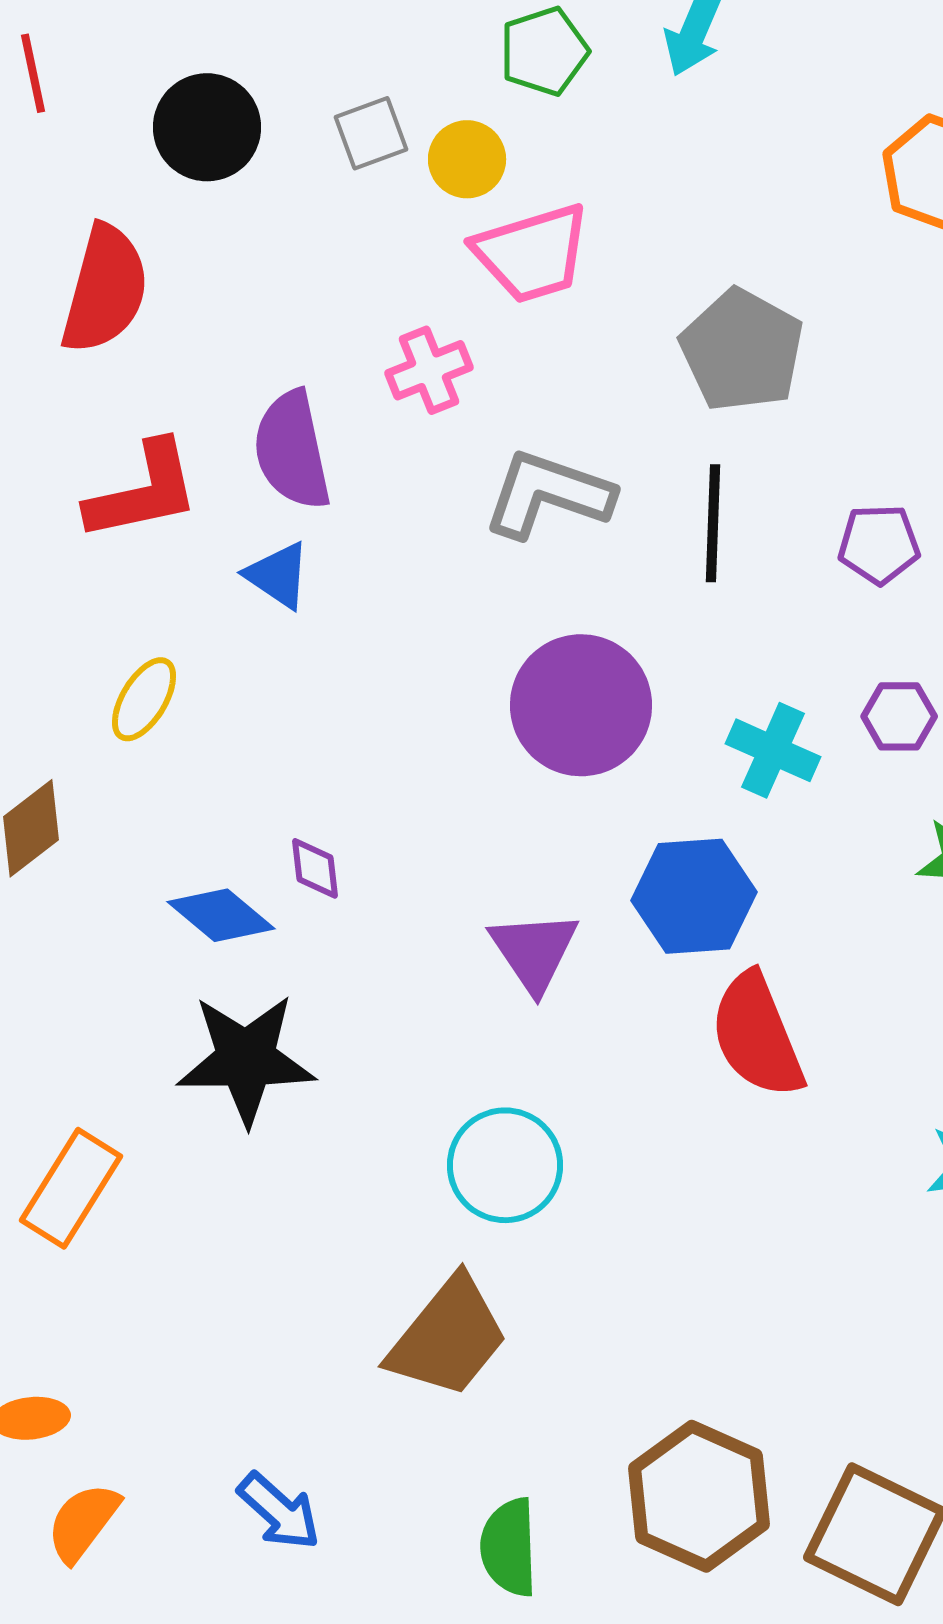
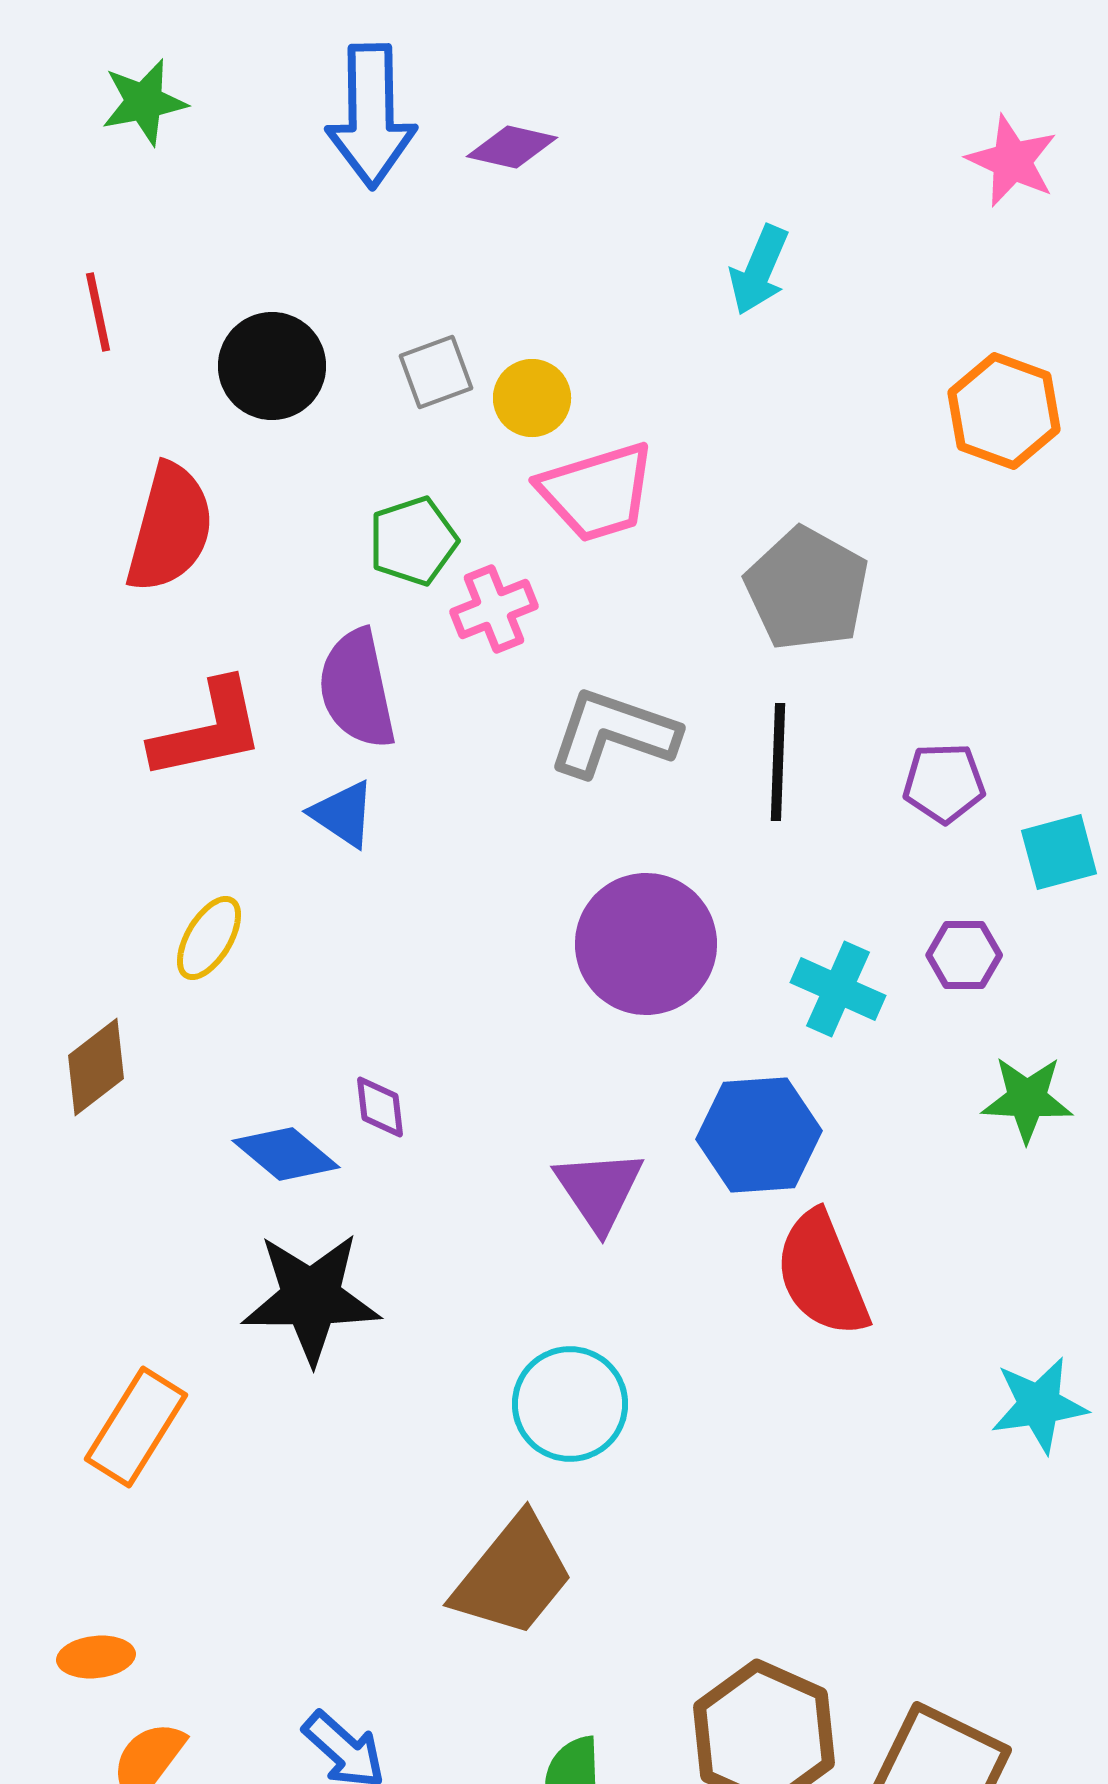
green pentagon: (544, 51) -> (413, 541), moved

